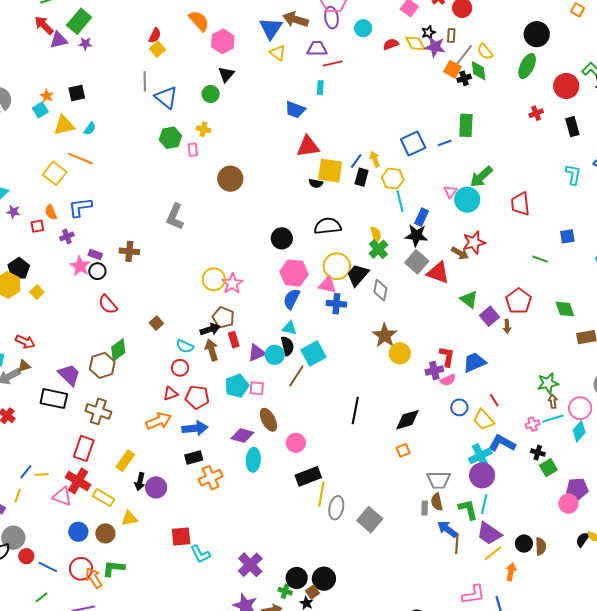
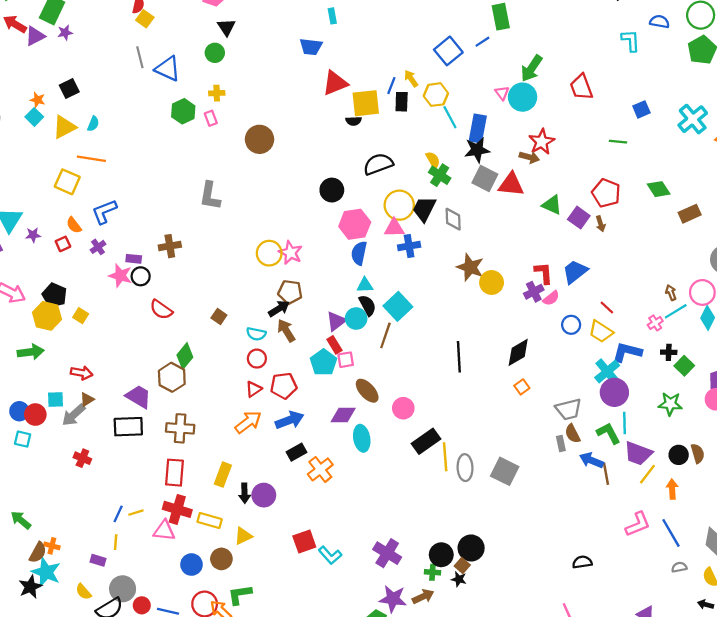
blue rectangle: (422, 217) -> (478, 129), size x1.4
red rectangle: (234, 340) -> (334, 345), moved
green star: (548, 383) -> (670, 404), moved, turned 30

